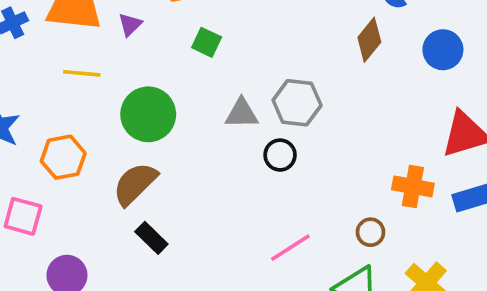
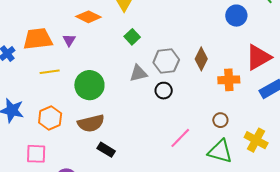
brown diamond: (369, 40) -> (201, 59), moved
green square: (207, 42) -> (132, 37), moved, turned 35
brown semicircle: (135, 184) -> (91, 123), turned -136
orange cross: (413, 186) -> (229, 80), moved

